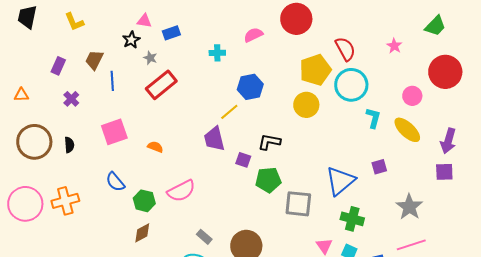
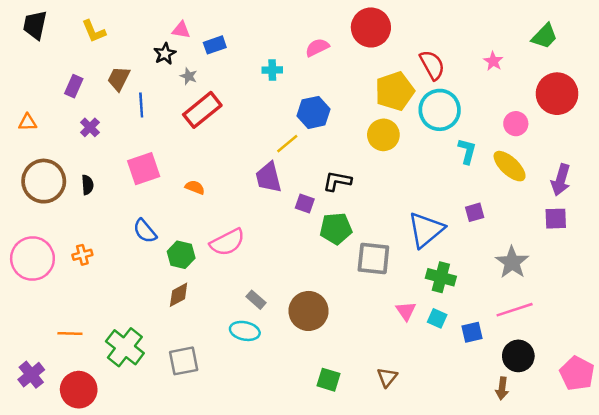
orange cross: (65, 201) -> (82, 255), size x0.6

